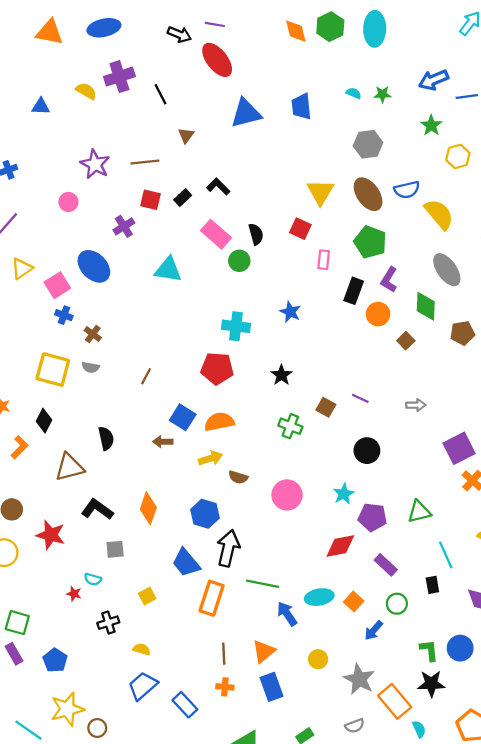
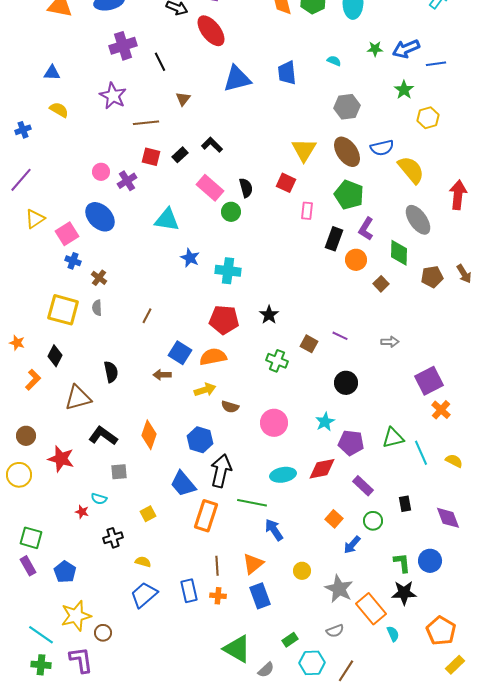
yellow semicircle: (86, 91) -> (59, 110), moved
green star: (382, 94) -> (375, 49), moved
purple star: (95, 164) -> (113, 96), moved
pink circle: (68, 202) -> (101, 172), moved
blue star: (290, 312) -> (190, 258), moved
gray semicircle: (91, 367) -> (97, 308), turned 77
red pentagon: (217, 368) -> (224, 320), moved
cyan line: (446, 555) -> (421, 453), moved
cyan ellipse: (319, 597) -> (283, 475), moved
blue rectangle: (185, 705) -> (189, 591), moved, turned 30

